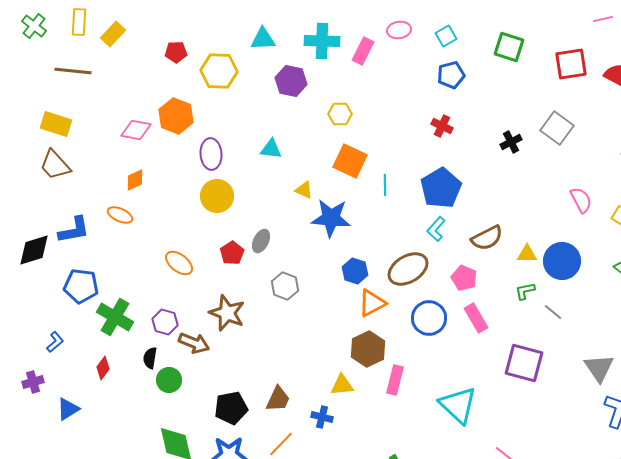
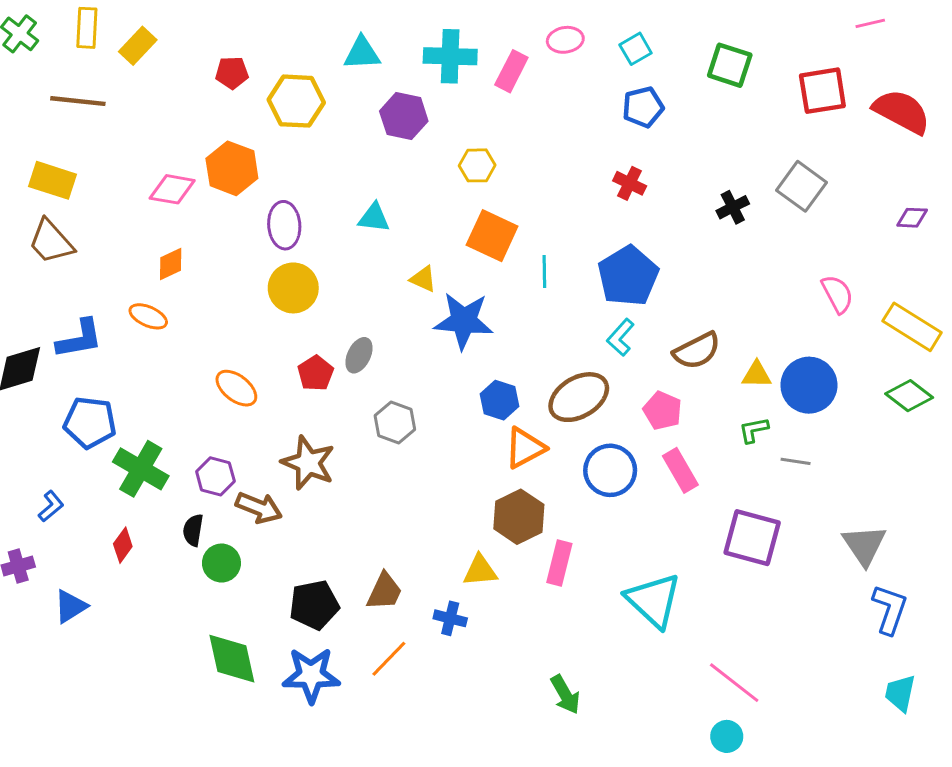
gray line: (553, 312) -> (796, 461), turned -30

